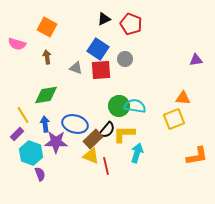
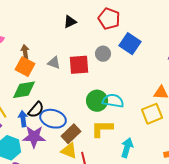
black triangle: (104, 19) -> (70, 22), moved
orange square: (47, 27) -> (25, 67), moved
blue square: (98, 49) -> (130, 44), moved
black semicircle: (107, 130) -> (36, 110), moved
cyan arrow: (137, 153) -> (127, 148), moved

